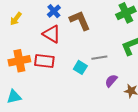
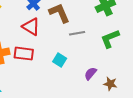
gray line: (99, 58) -> (77, 33), moved

